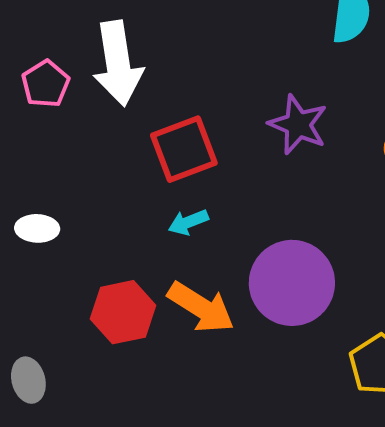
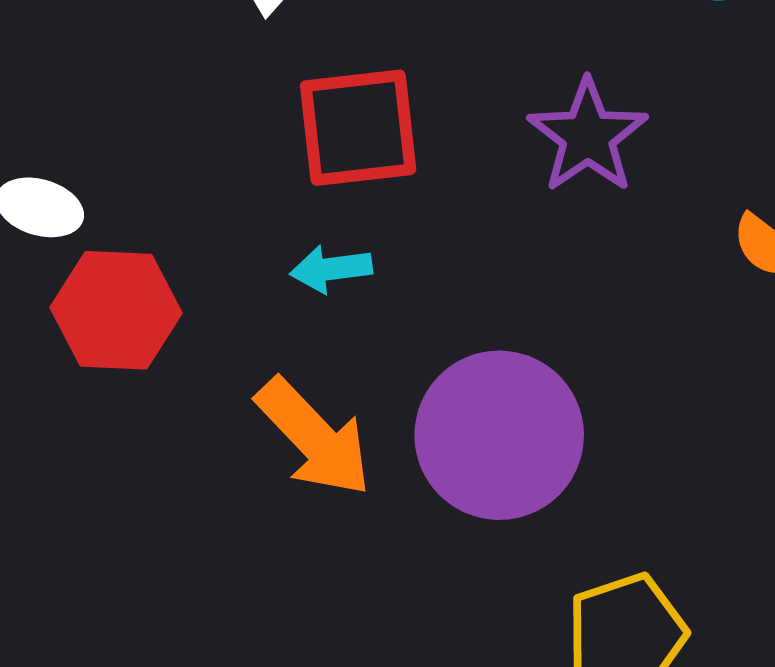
red hexagon: (123, 312) -> (116, 310), moved

